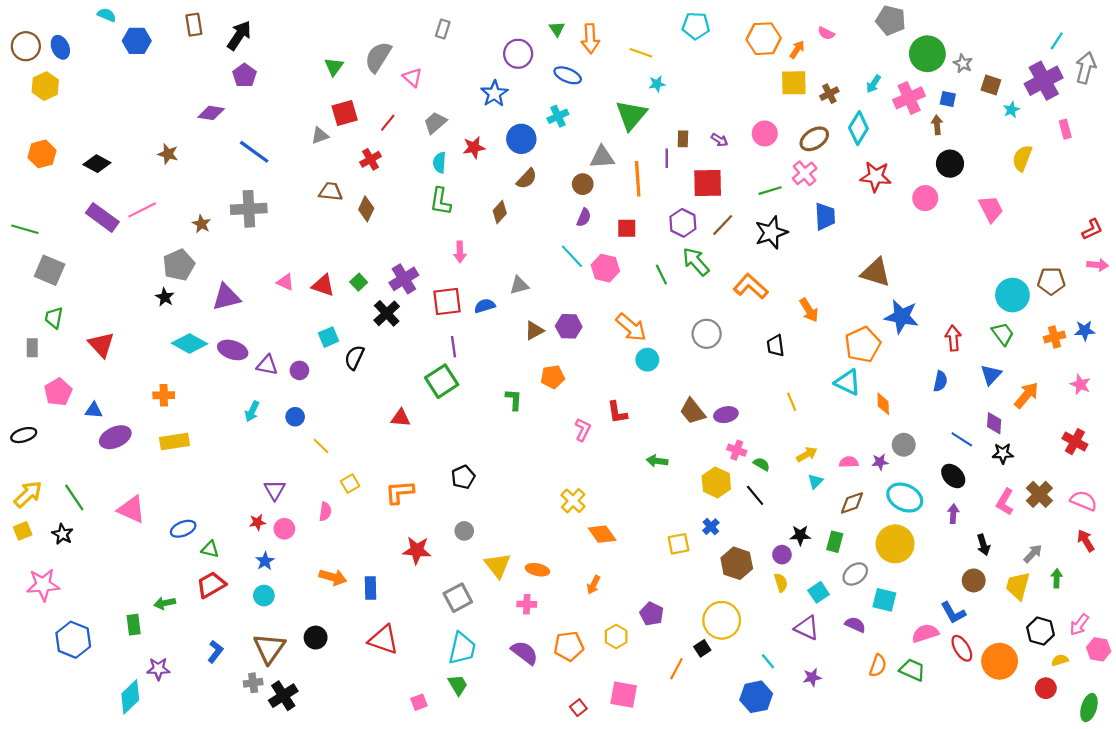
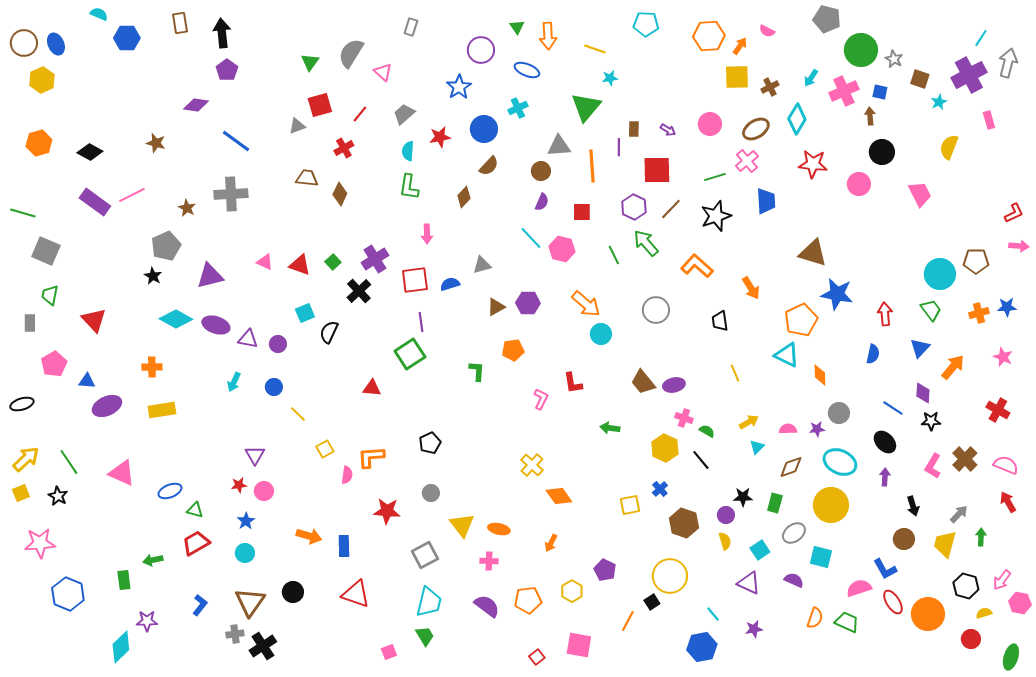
black arrow: (239, 35) -> (222, 33), turned -40
pink semicircle: (325, 512) -> (347, 475), moved

